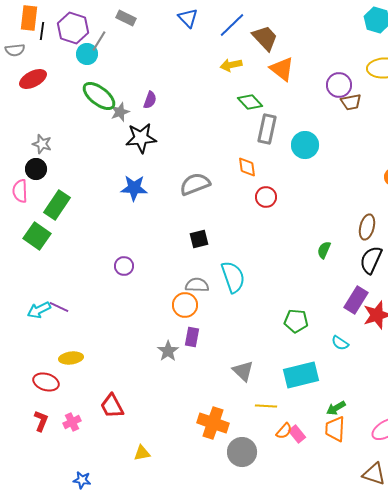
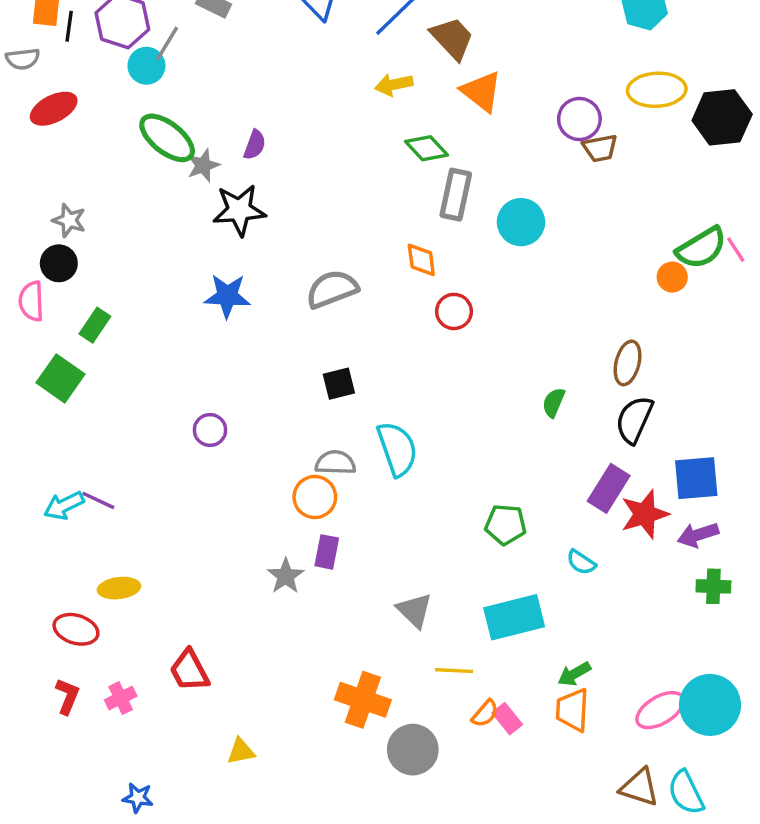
green rectangle: (57, 205) -> (95, 325), size x0.7

